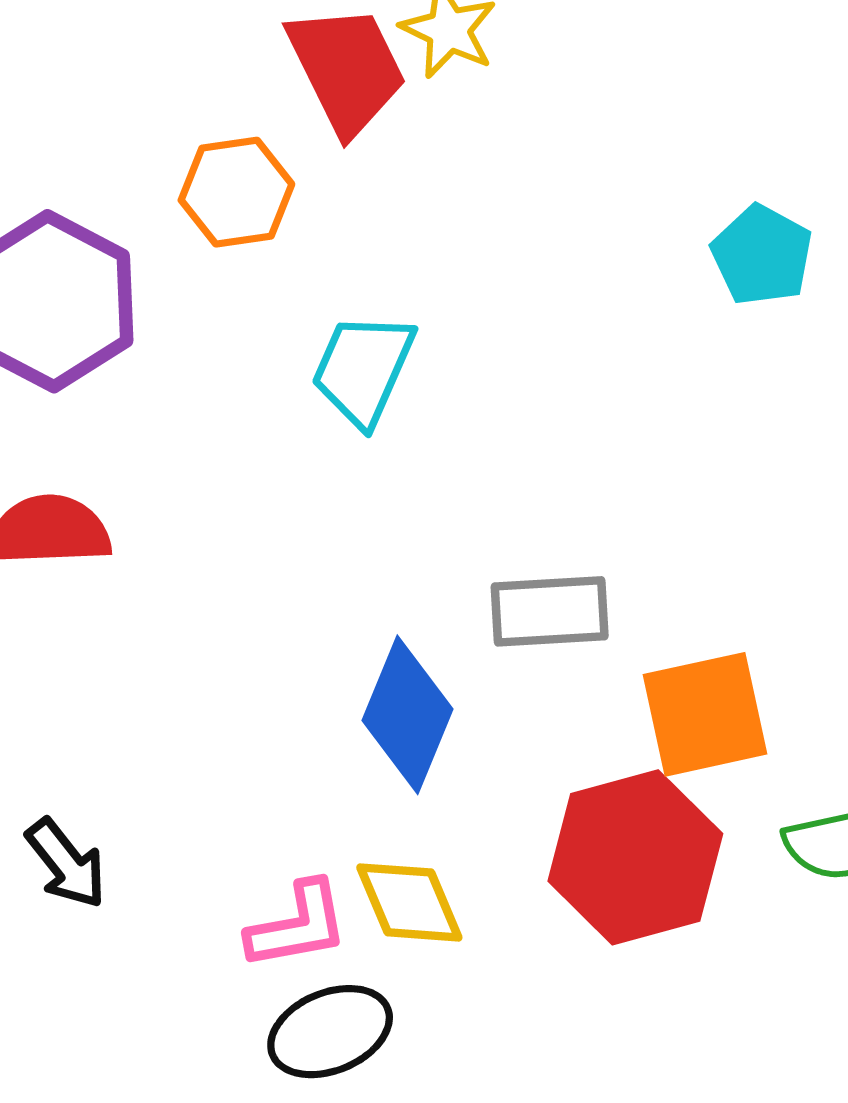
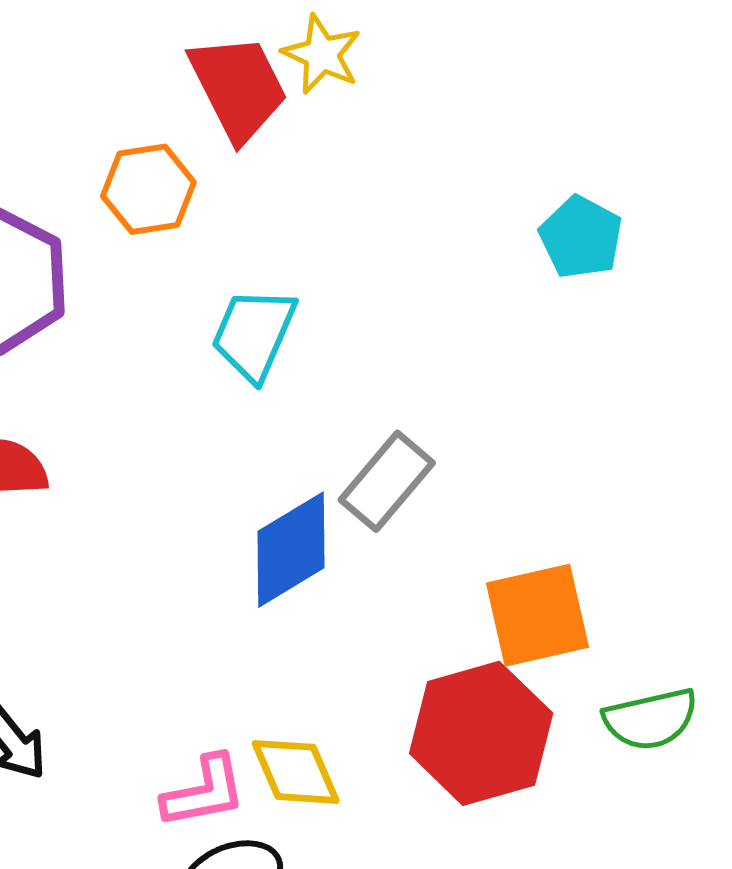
gray rectangle: (550, 611) -> (387, 481), moved, turned -46
blue diamond: (407, 715) -> (291, 550), moved, turned 37

